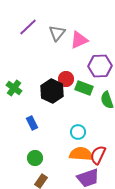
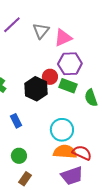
purple hexagon: (100, 66) -> (70, 64), moved
cyan circle: (78, 132) -> (62, 130), size x1.5
red semicircle: (98, 155) -> (82, 153), turned 90

